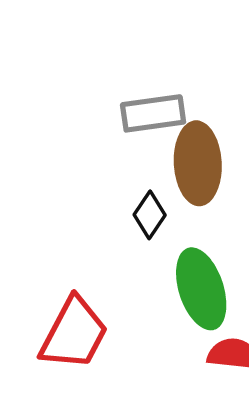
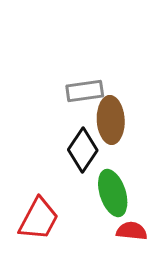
black diamond: (150, 215) -> (83, 150), size x1.6

